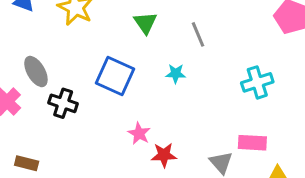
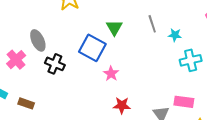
green triangle: (145, 23) -> (114, 28), moved
cyan star: (176, 74) -> (175, 35), moved
pink star: (139, 133) -> (111, 74), moved

